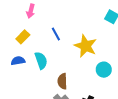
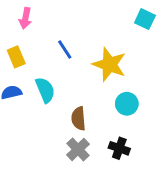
yellow rectangle: (23, 37) -> (16, 57), turned -64
cyan circle: (104, 70) -> (127, 104), moved

